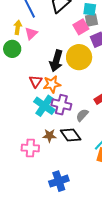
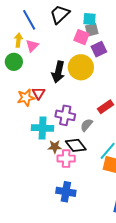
pink square: (81, 27) -> (81, 37), turned -35
orange star: (52, 84) -> (26, 98), moved
cyan cross: (44, 106) -> (43, 128), moved, turned -30
pink cross: (30, 148) -> (66, 159), moved
blue cross: (59, 181) -> (66, 192), turned 30

